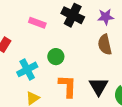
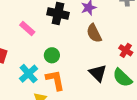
pink rectangle: (37, 23) -> (27, 28), turned 35
orange L-shape: (68, 86) -> (55, 80), moved

